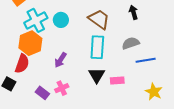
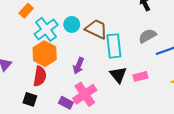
brown trapezoid: (99, 19) -> (96, 29), moved
pink cross: (62, 88) -> (85, 94), size x1.6

